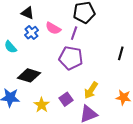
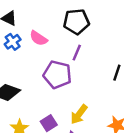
purple line: (74, 33) -> (77, 53), moved

